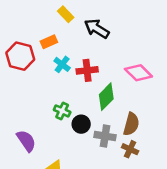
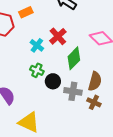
cyan cross: (62, 64) -> (37, 45), moved
red cross: (87, 70) -> (58, 36), turned -36

